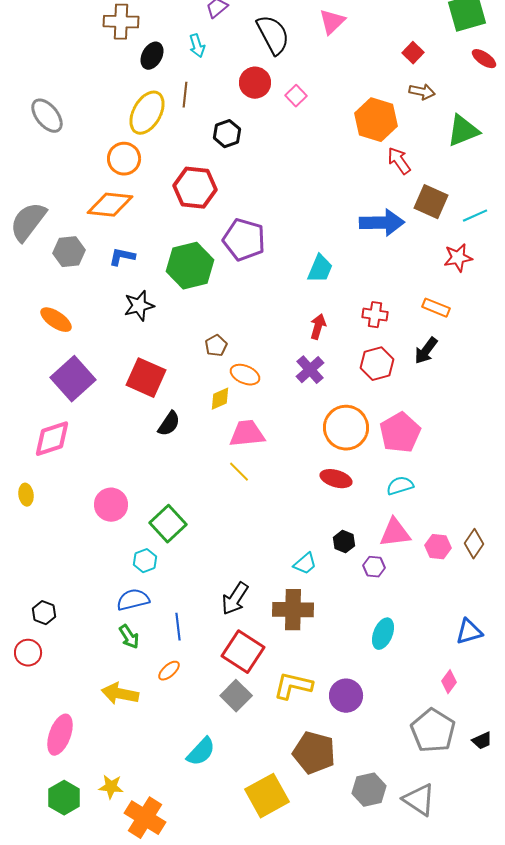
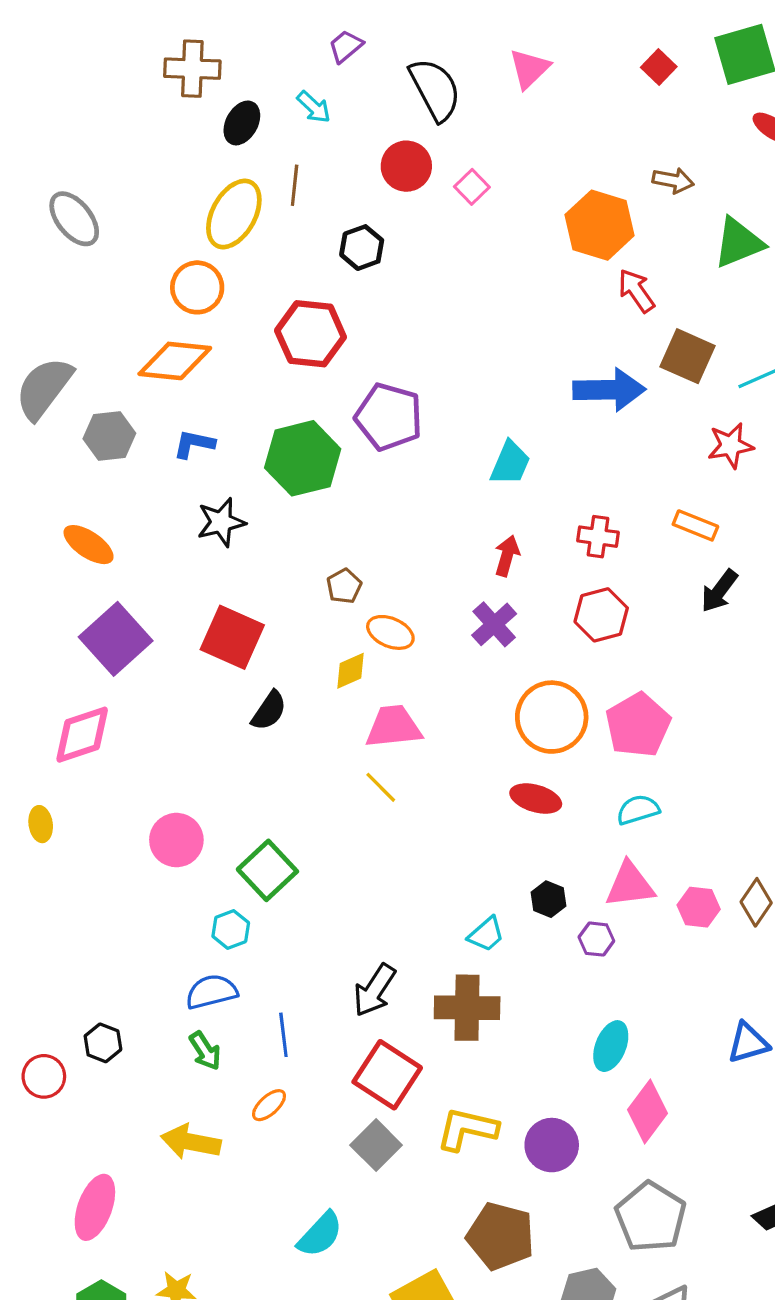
cyan arrow: (197, 46) -> (314, 107), turned -30
red square: (413, 53) -> (659, 67), moved
black arrow: (426, 351) -> (719, 591), moved
black hexagon: (44, 613) -> (103, 1043), moved
pink diamond: (449, 682) -> (648, 1112), moved, size x1.6
gray pentagon: (433, 731) -> (651, 1217), moved

